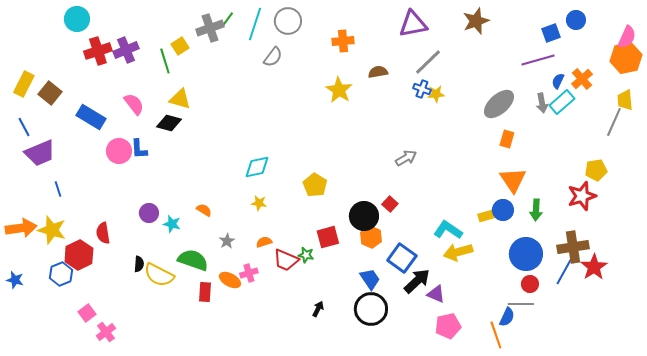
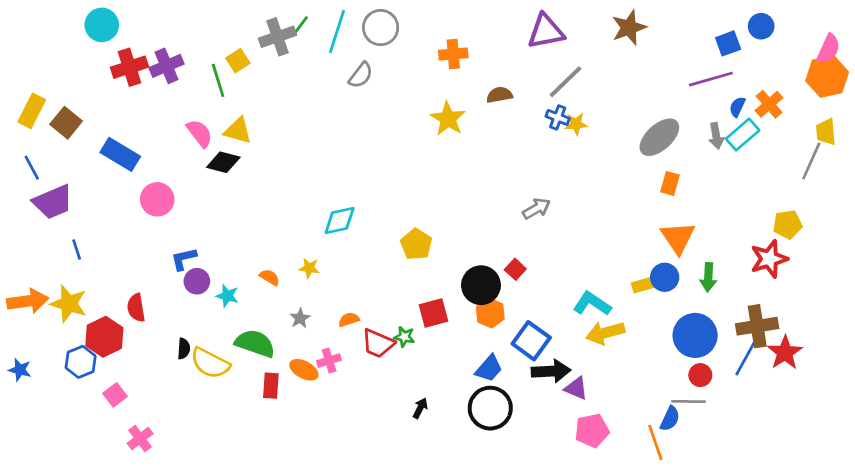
pink semicircle: (134, 104) -> (200, 133), moved
blue L-shape: (139, 149) -> (184, 259), moved, turned 80
yellow star: (259, 203) -> (309, 268), moved
blue trapezoid: (370, 279) -> (489, 368), turned 75
black arrow: (417, 281) -> (551, 371), turned 40
pink square: (87, 313) -> (115, 395), moved

